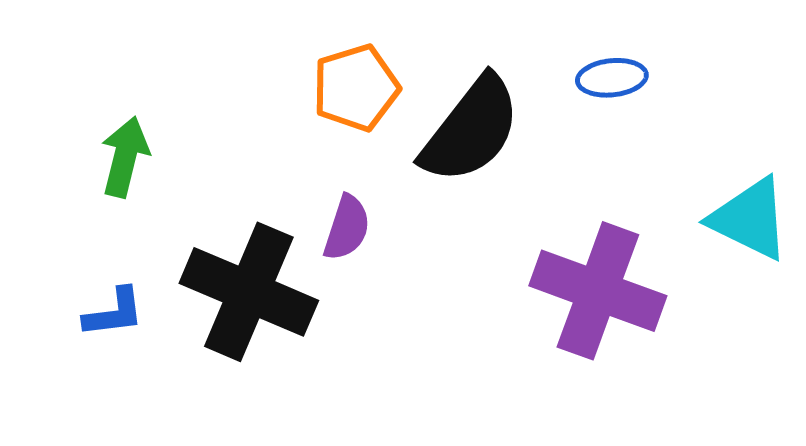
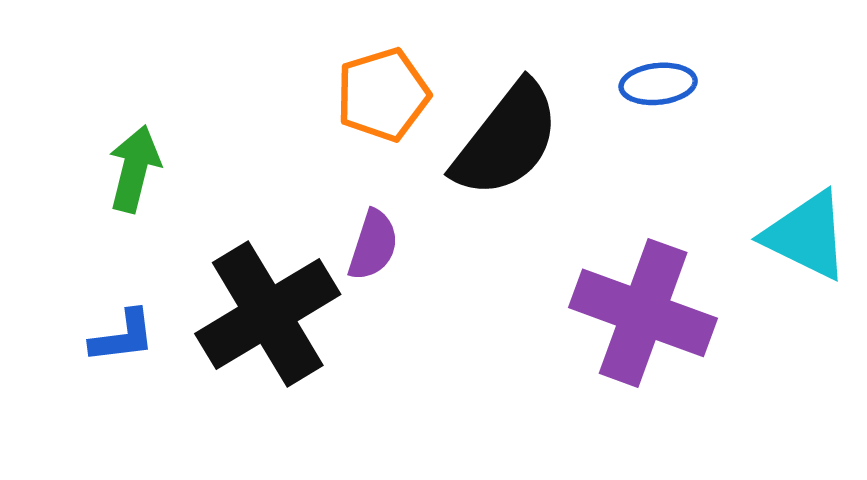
black cross: (249, 292) -> (268, 314), turned 36

